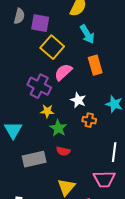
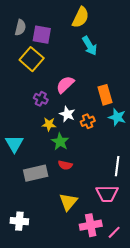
yellow square: (52, 47) -> (32, 59), moved
orange rectangle: (95, 65) -> (105, 95), moved
purple cross: (39, 86) -> (41, 99), size x0.6
white star: (78, 100) -> (67, 114), moved
orange cross: (89, 120) -> (88, 121), moved, turned -32

